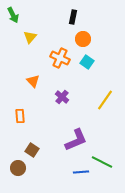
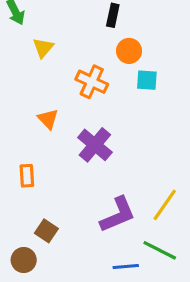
cyan square: (87, 62) -> (147, 80), moved, turned -32
purple cross: (62, 97) -> (95, 145), size x1.5
yellow line: (105, 100) -> (165, 205), moved

